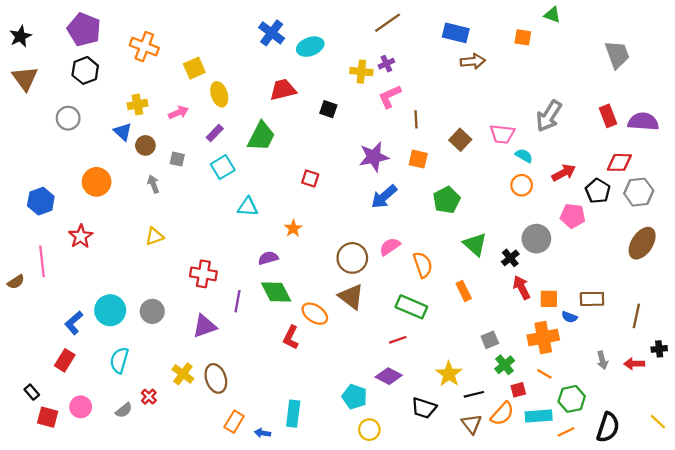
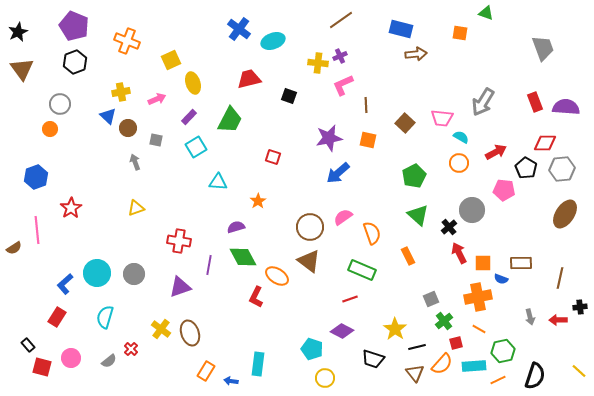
orange circle: (97, 182) -> (50, 129), moved, size x0.6
green pentagon: (447, 200) -> (414, 176), moved

